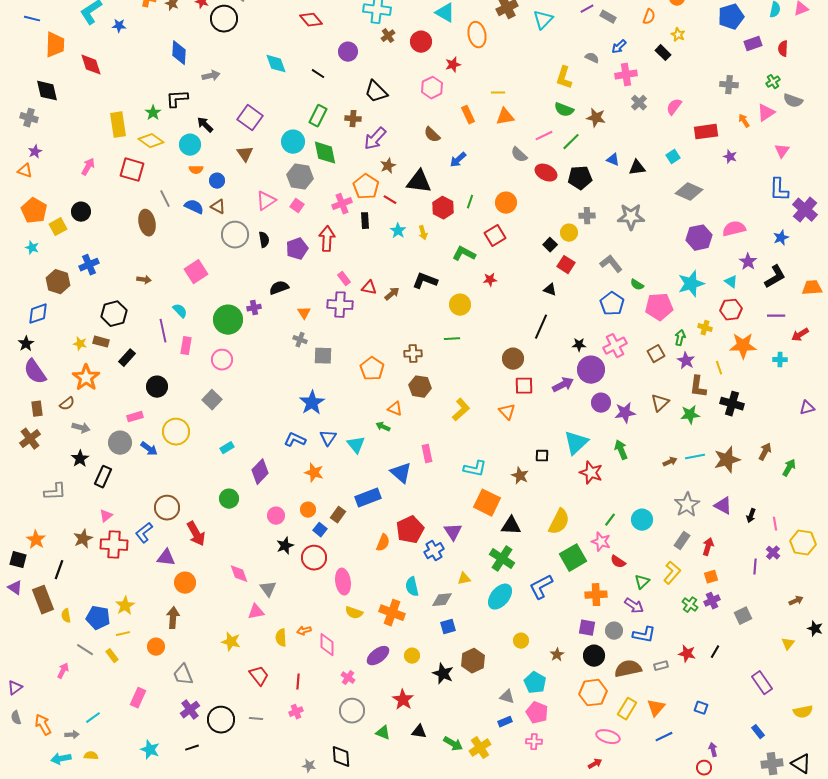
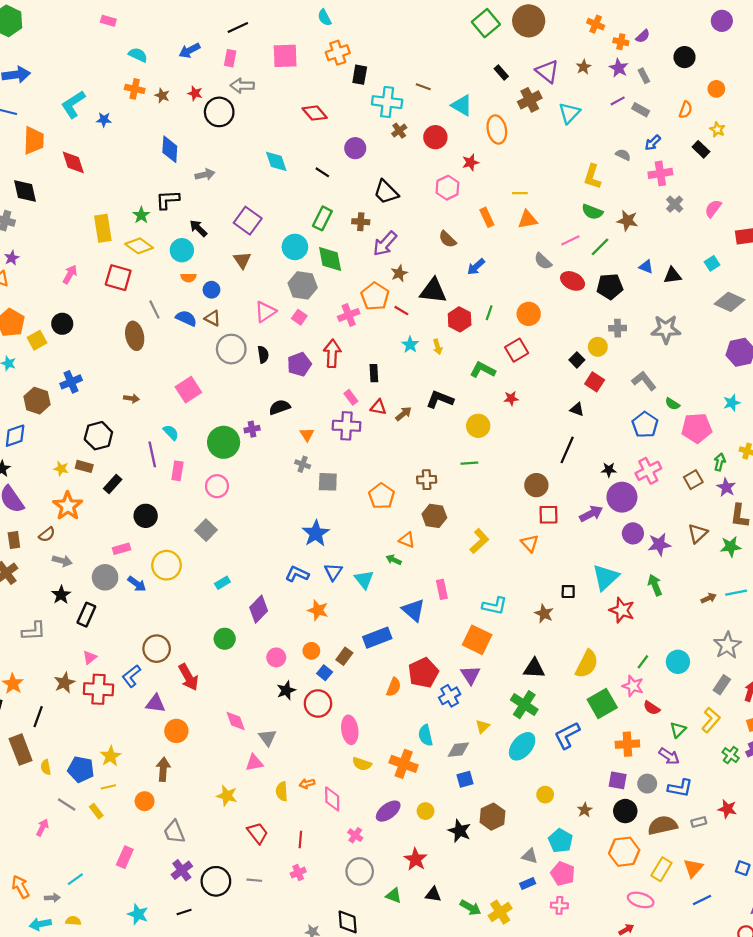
black rectangle: (365, 221) -> (374, 373), moved
cyan star: (691, 284) -> (732, 403), size x0.6
orange square: (487, 503) -> (477, 640), moved
yellow triangle: (464, 579) -> (483, 727), turned -32

